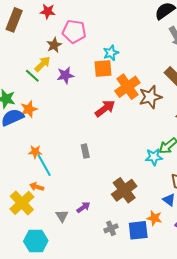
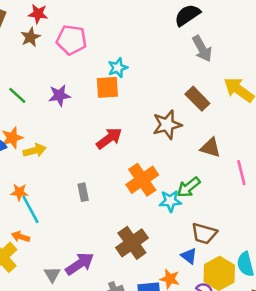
brown star: (54, 45) -> (30, 37), moved
yellow arrow: (42, 64) -> (35, 150), moved, turned 30
orange cross: (127, 87) -> (142, 180), moved
purple arrow: (83, 207) -> (80, 264), size x1.6

